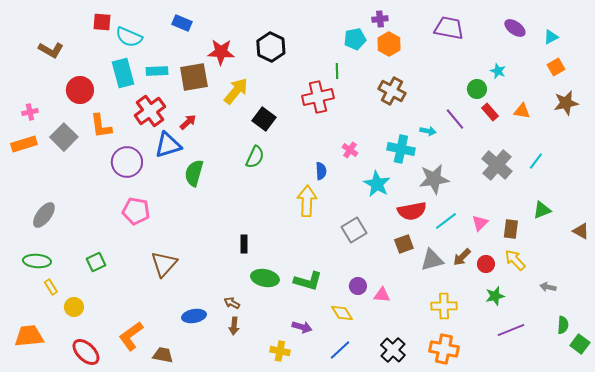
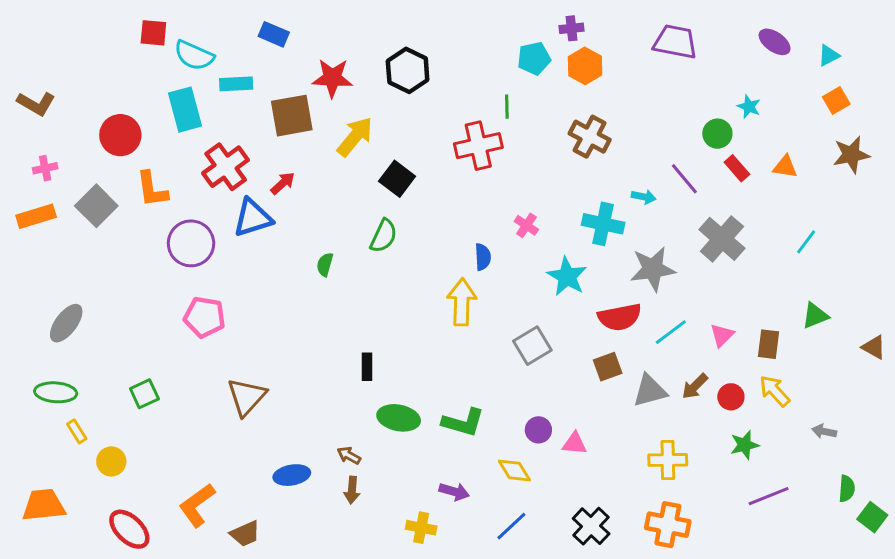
brown L-shape: (51, 50) -> (36, 104), moved
cyan rectangle: (157, 71) -> (236, 84), moved
gray cross: (497, 165) -> (722, 239), moved
green semicircle: (194, 173) -> (325, 264), moved, size x0.6
brown trapezoid: (163, 355) -> (245, 534), turned 145

